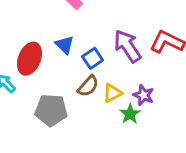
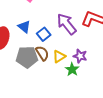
brown semicircle: (88, 86) -> (42, 53), turned -70
gray pentagon: (51, 110) -> (27, 57), moved

